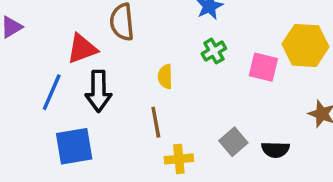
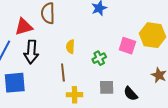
green cross: (214, 51) -> (99, 58), moved
gray square: (233, 142) -> (107, 87), turned 35
black semicircle: (275, 150) -> (131, 94), turned 42

